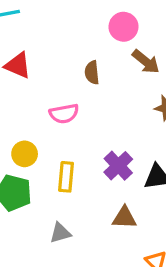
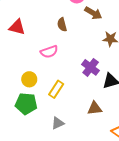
purple cross: (118, 166) -> (91, 67), moved
yellow rectangle: (66, 177) -> (56, 89), turned 36

